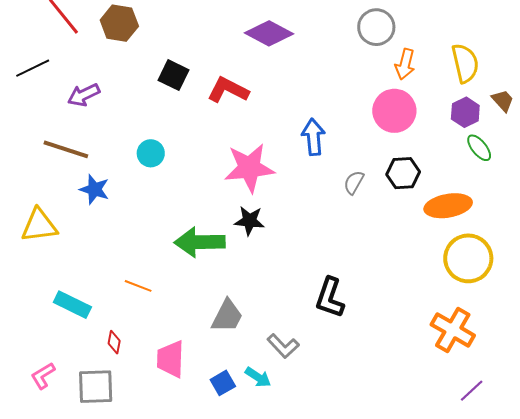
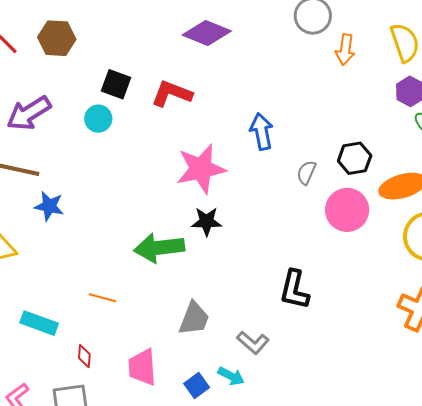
purple arrow: (84, 95) -> (29, 113), size x1.4
pink circle: (394, 111) -> (347, 210), moved
cyan circle: (151, 153) -> (98, 119), moved

